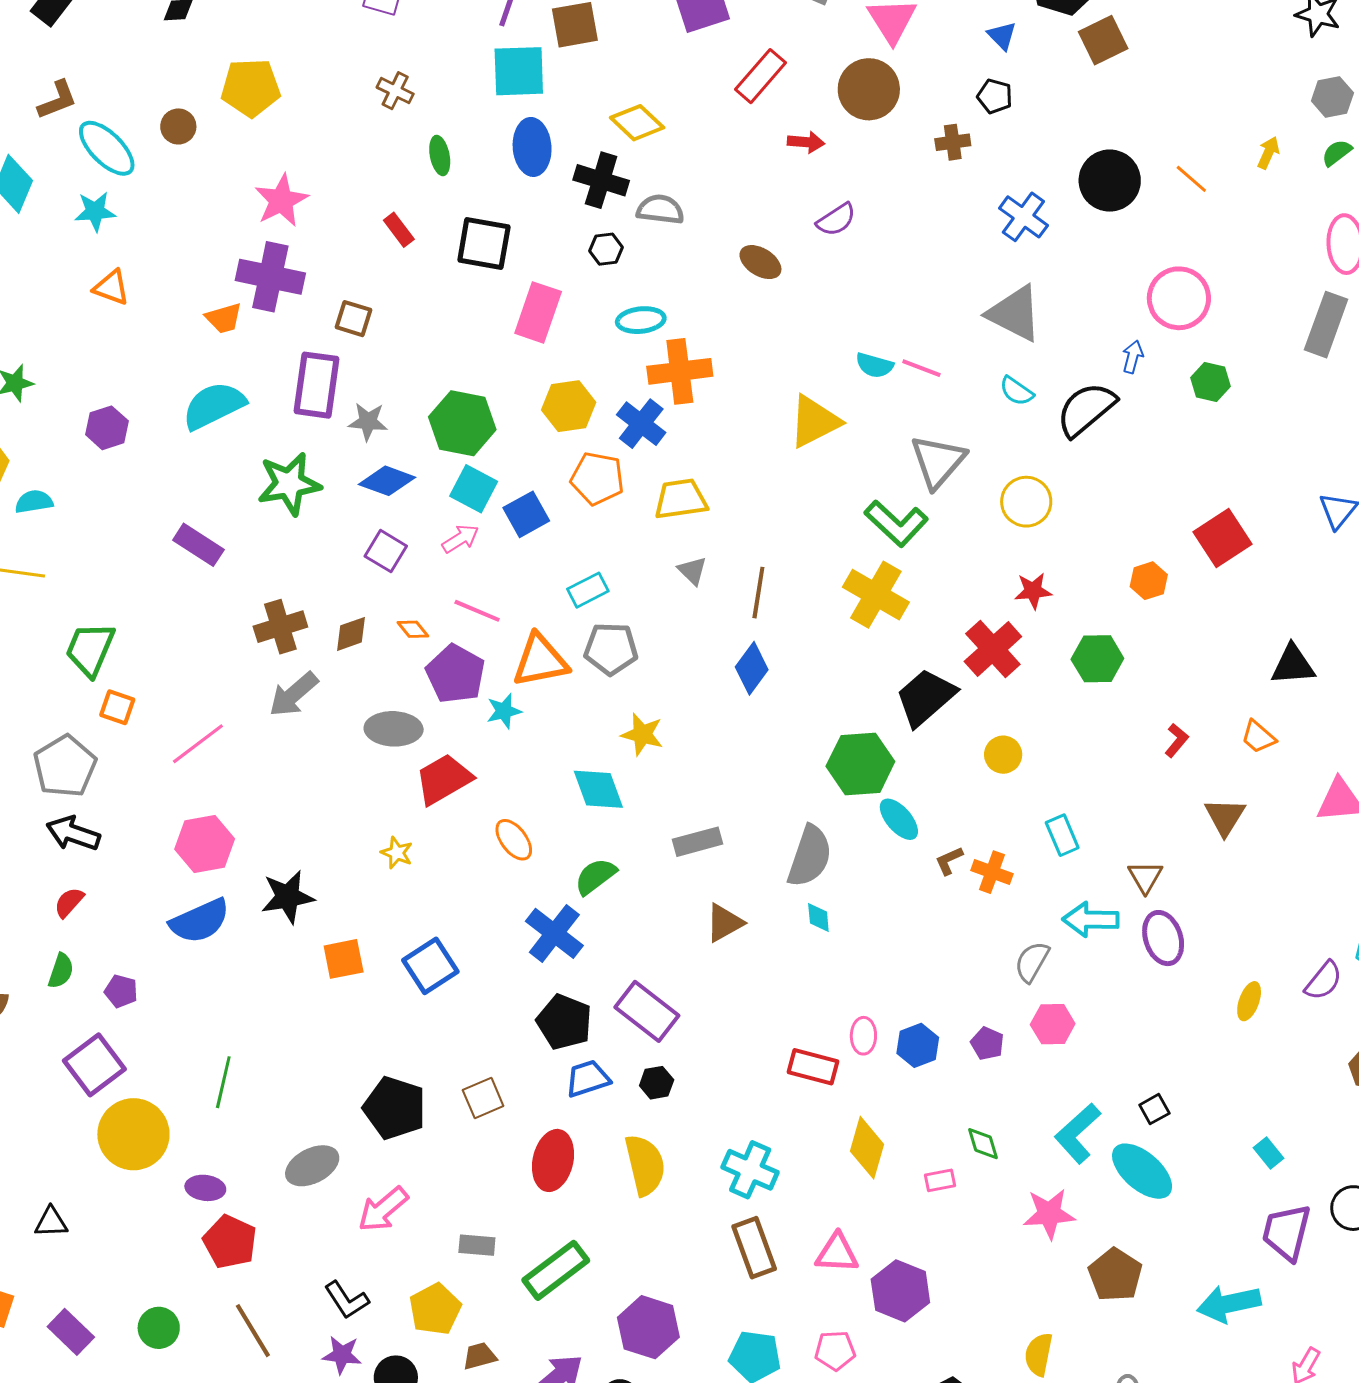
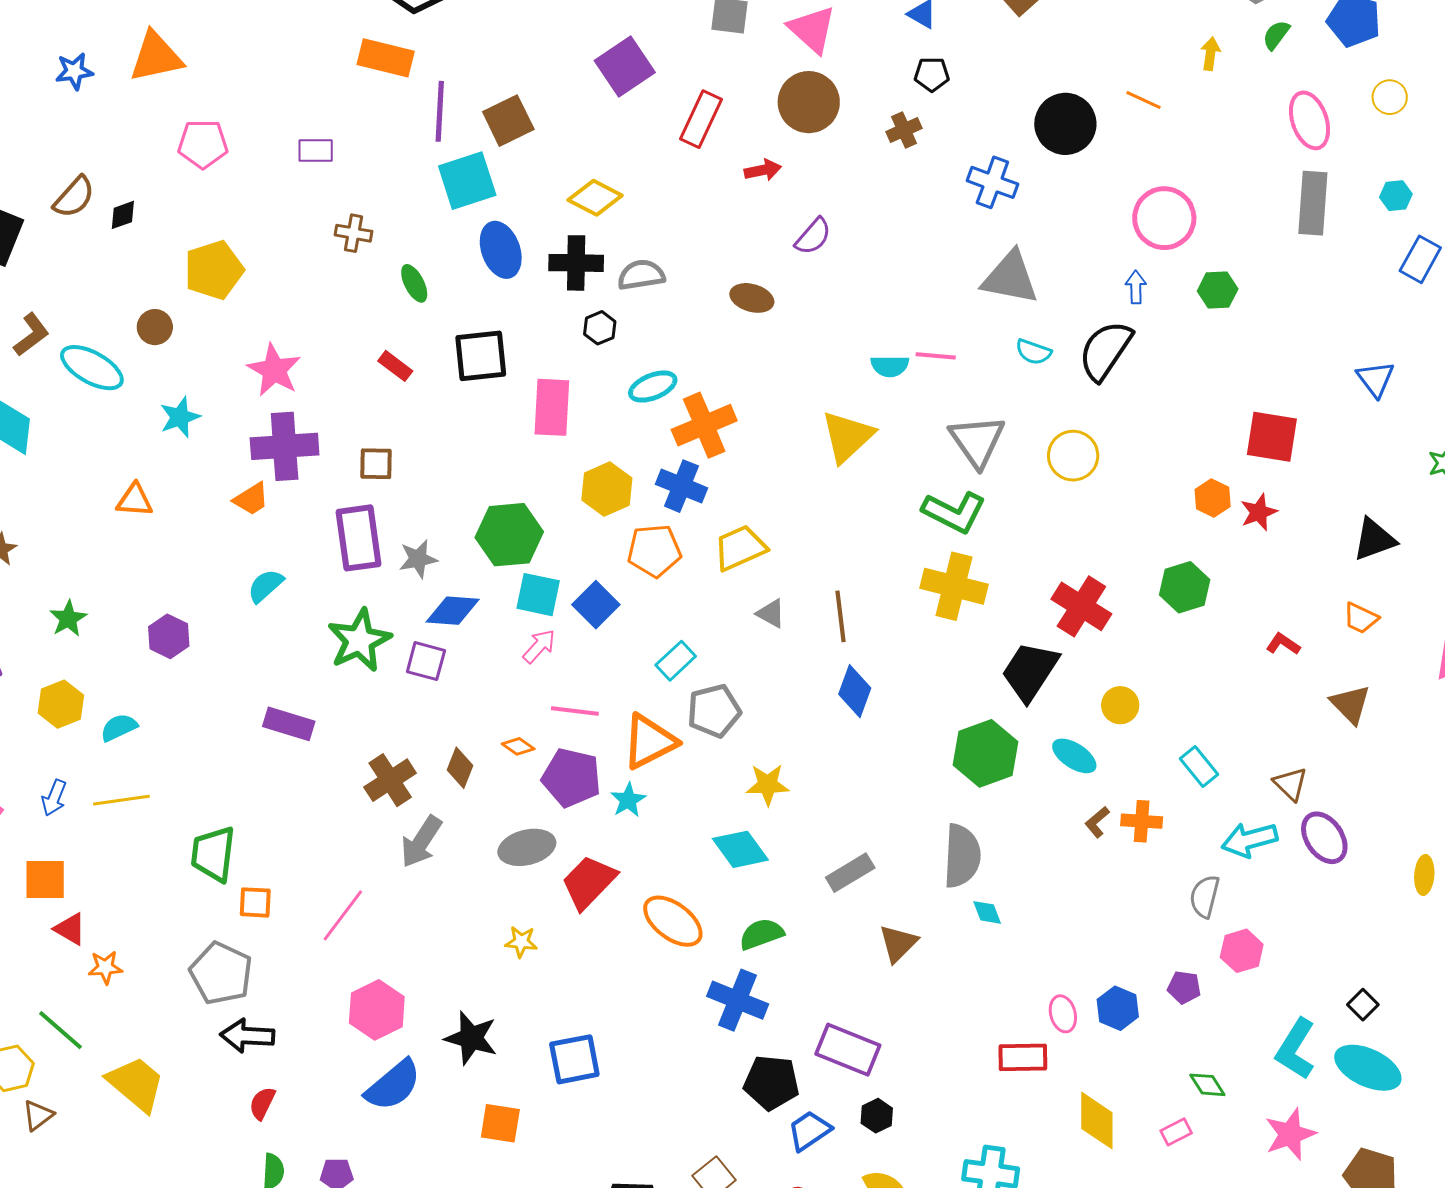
cyan star: (95, 211) -> (180, 417), moved
cyan semicircle: (214, 406) -> (265, 586), size x0.6
red square: (1223, 538) -> (1272, 437), turned -32
purple square: (386, 551) -> (426, 661), moved
red star: (1033, 591) -> (1259, 512), moved
brown diamond: (351, 634) -> (460, 768), turned -33
red L-shape: (1176, 740) -> (1283, 644), turned -80
cyan ellipse: (899, 819) -> (1074, 756), moved
orange ellipse: (514, 840) -> (673, 921), size x1.4
yellow star: (397, 853) -> (521, 942), moved
green semicircle: (595, 876) -> (761, 934), turned 33
black star: (288, 897) -> (471, 1038), turned -30
orange square: (344, 959) -> (500, 1123), moved, turned 36
blue square: (430, 966) -> (574, 1059), moved, turned 38

